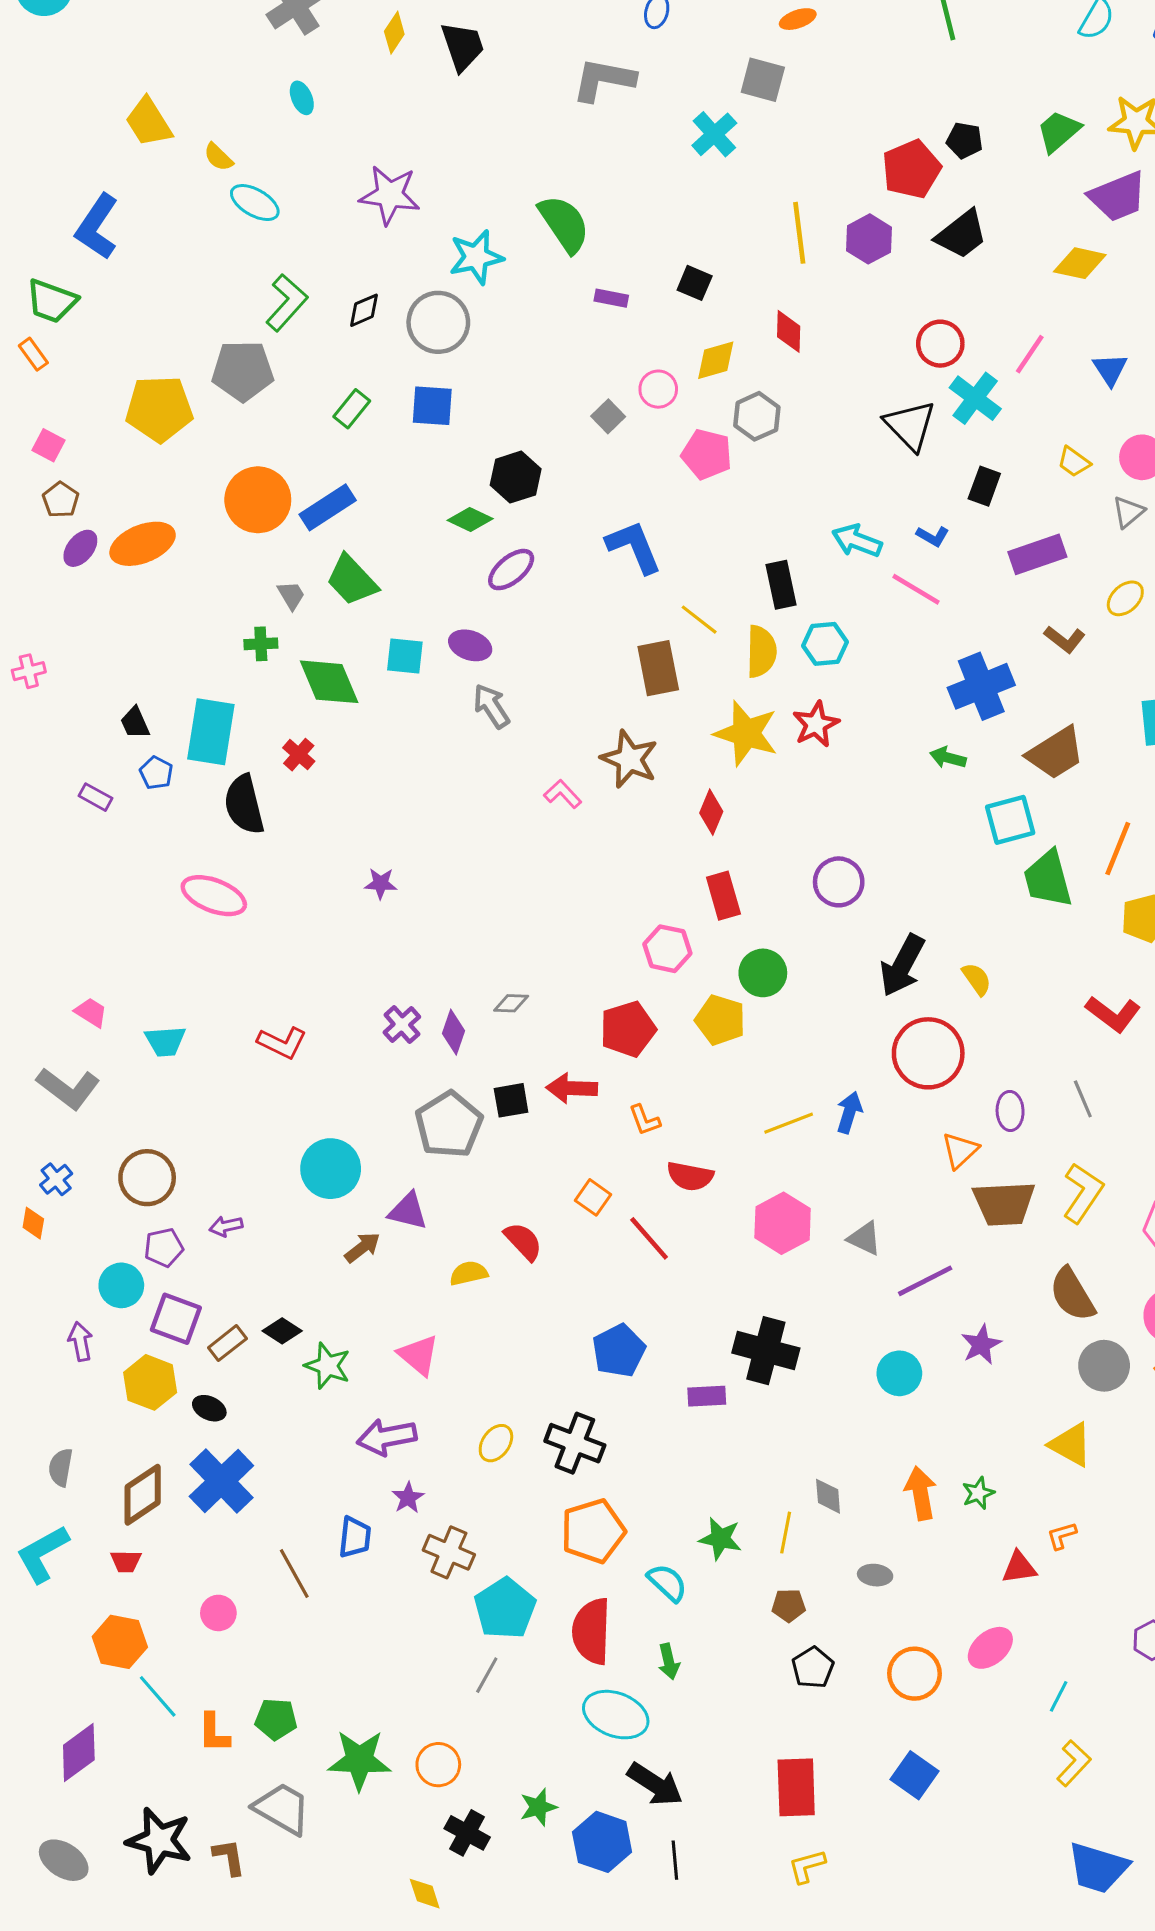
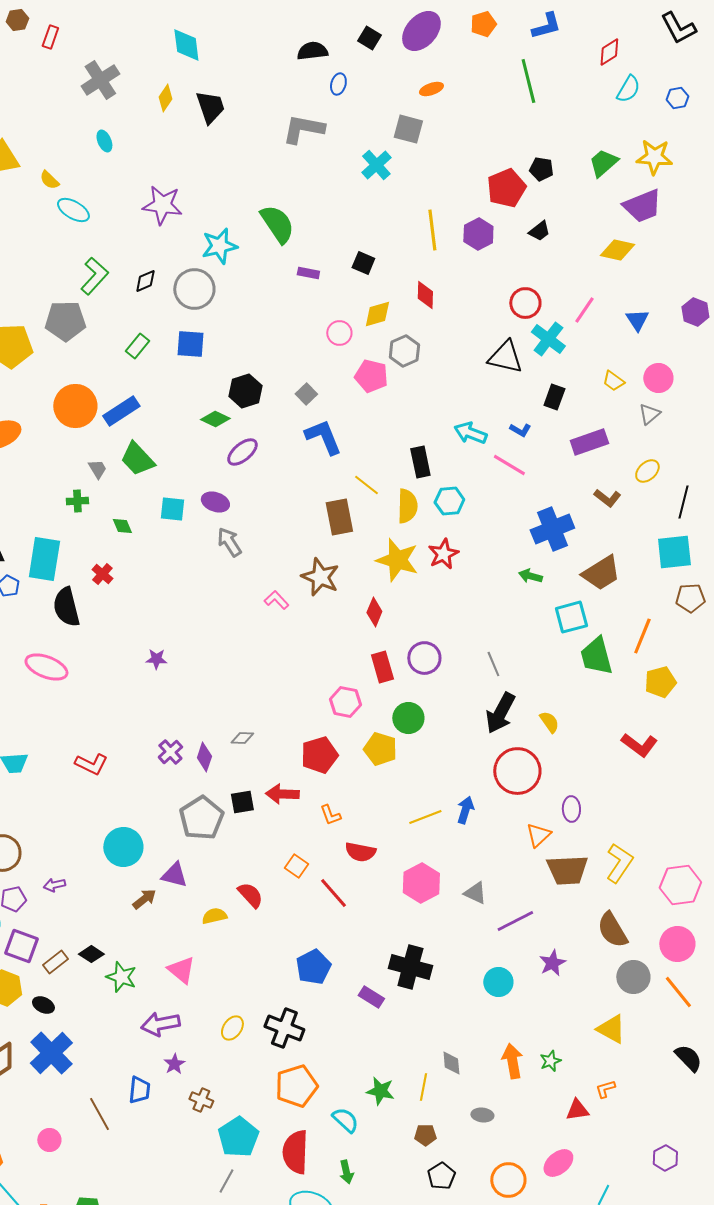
black trapezoid: (962, 234) -> (539, 231), size x0.6
gray square: (608, 416) -> (306, 394), moved
black triangle: (910, 425) -> (505, 357), turned -33
green diamond: (329, 682) -> (122, 526), size x0.5
purple circle: (839, 882) -> (424, 658), moved
gray line: (1083, 1099) -> (493, 664), moved
purple rectangle: (707, 1396) -> (371, 997), turned 35
brown cross: (449, 1552) -> (201, 1100), size x0.7

